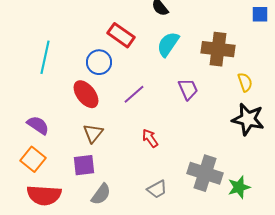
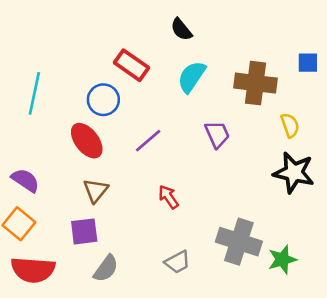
blue square: (260, 14) -> (308, 63), moved

